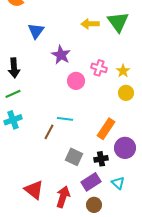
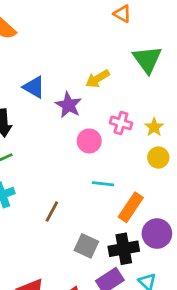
yellow arrow: (90, 24) -> (97, 79), moved, turned -30
blue triangle: (36, 31) -> (34, 87), moved, turned -36
cyan line: (65, 119) -> (103, 184), moved
black cross: (101, 159) -> (124, 249), size x1.5

